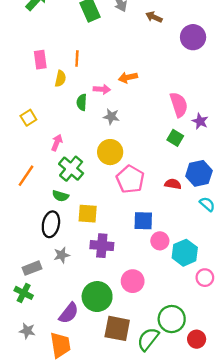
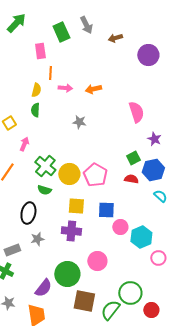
brown arrow: (154, 17) -> (115, 38), turned -40
pink rectangle: (40, 60) -> (40, 51), moved
pink arrow: (102, 89) -> (65, 88), moved
green semicircle: (82, 102) -> (35, 110), moved
purple star: (200, 121) -> (154, 139), moved
green square: (175, 138) -> (133, 158), moved, turned 32
pink arrow: (57, 143) -> (24, 144), moved
yellow circle: (110, 152) -> (69, 174), moved
green semicircle: (60, 196) -> (44, 190), moved
yellow square: (88, 214) -> (76, 206), moved

